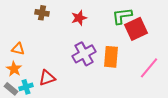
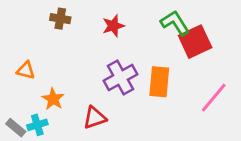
green L-shape: (122, 16) -> (175, 23), turned 65
orange star: (14, 69) -> (53, 99), moved
red triangle: (47, 78) -> (95, 118), moved

